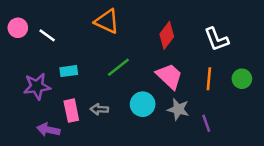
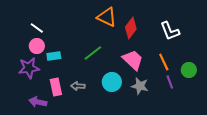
orange triangle: (107, 21) -> (107, 17), moved
pink circle: (18, 28) -> (37, 46), moved
orange line: (209, 79) -> (164, 62), turned -30
green circle: (242, 79) -> (189, 70), moved
purple line: (206, 123) -> (170, 82), moved

